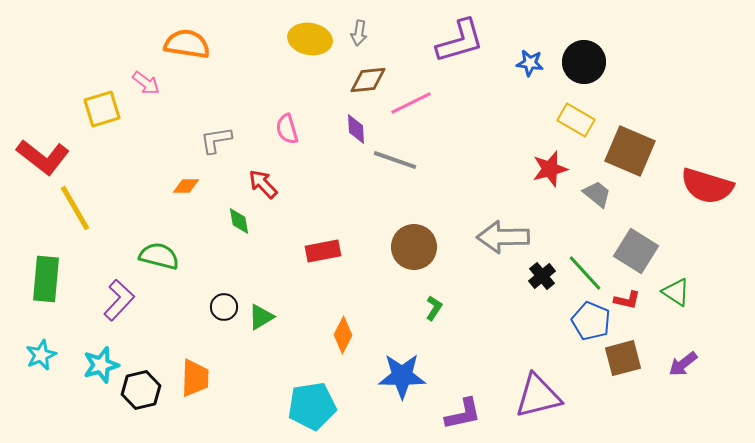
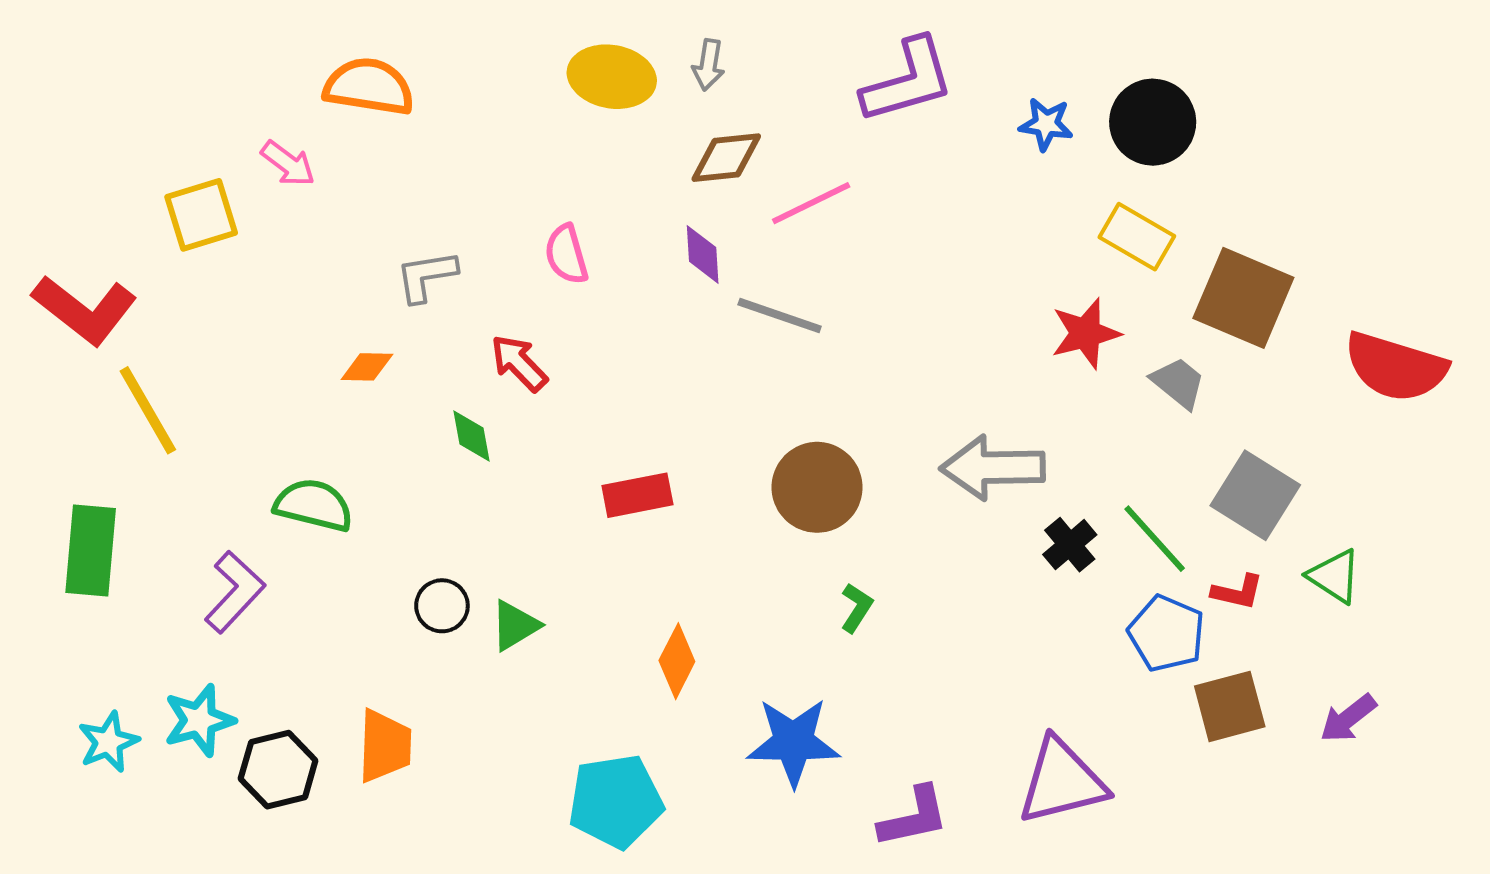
cyan star: (41, 355) -> (108, 742), moved

